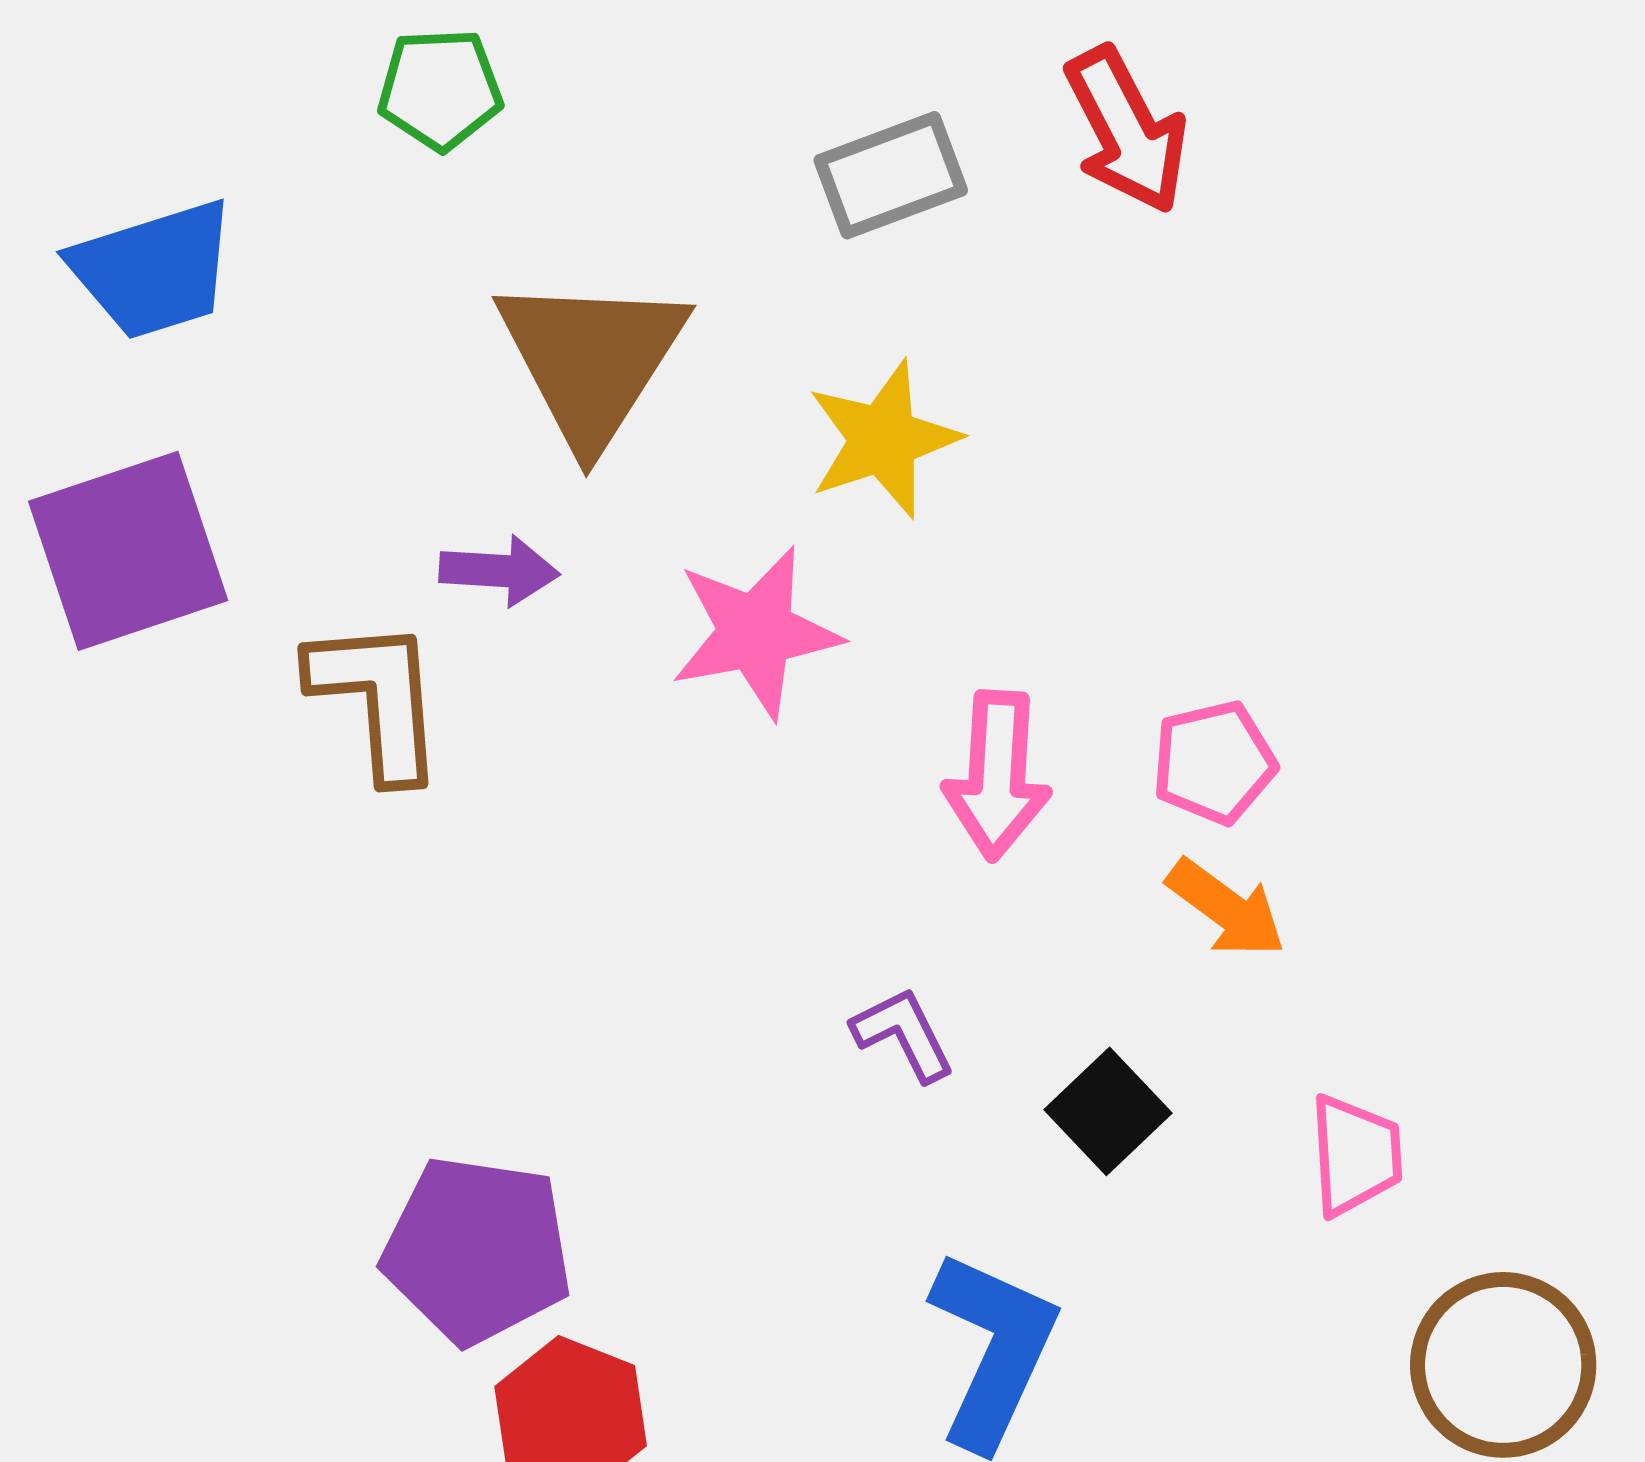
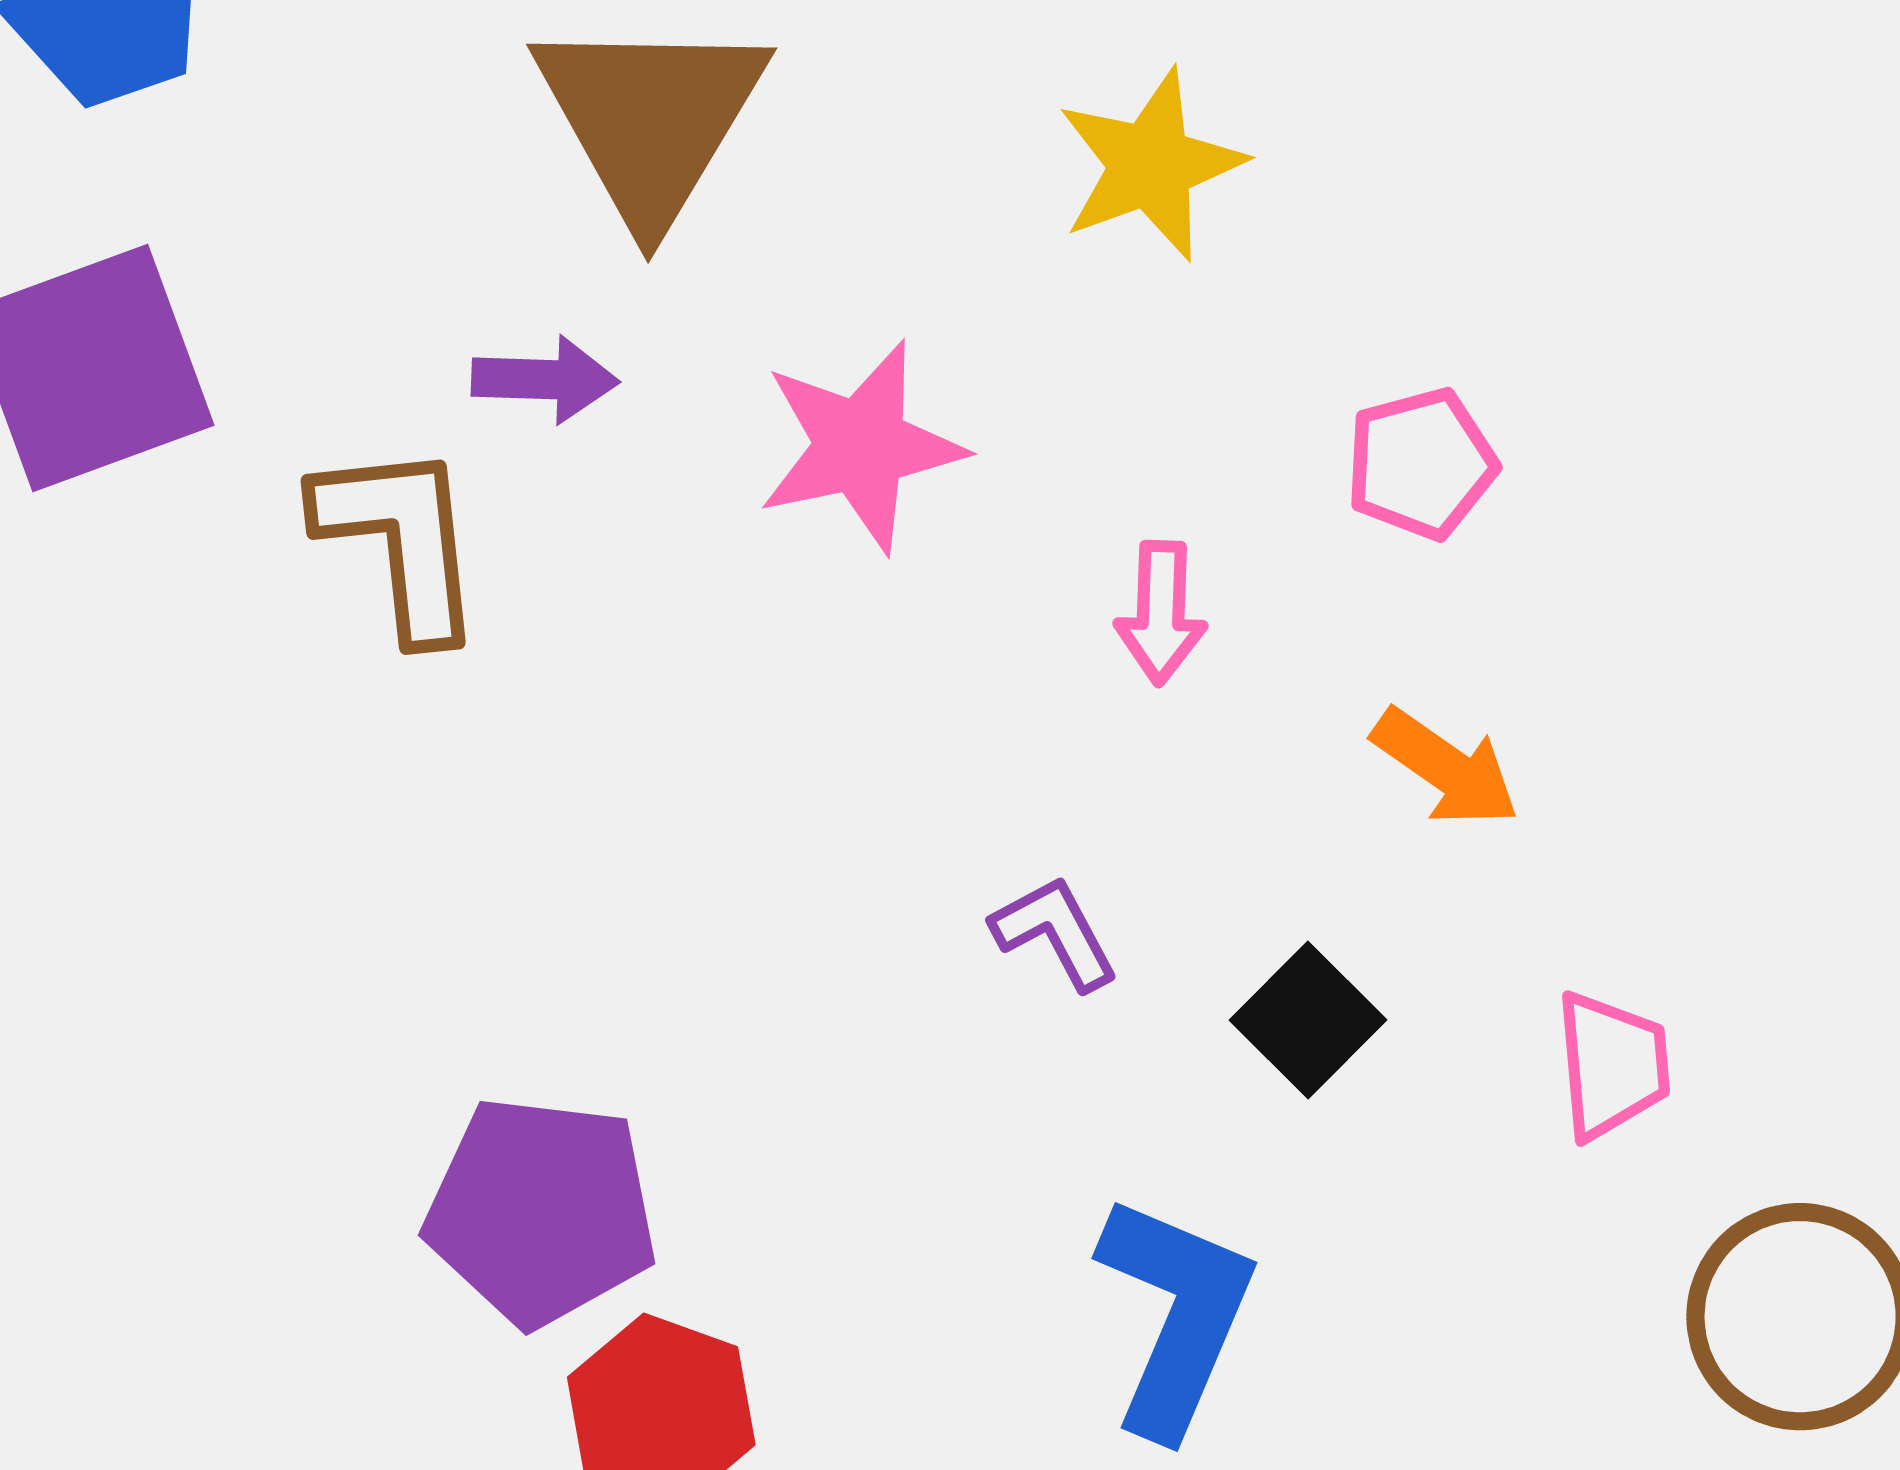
yellow star: (883, 439) -> (1151, 165), moved
pink pentagon: (1214, 762) -> (1421, 464), moved
pink arrow: (997, 775) -> (1161, 613), size x0.7

